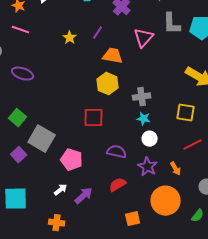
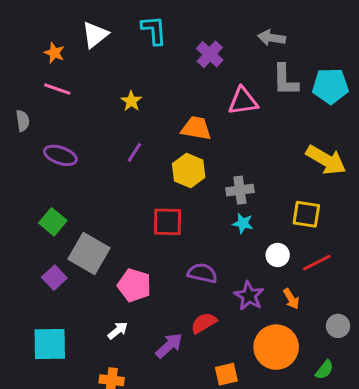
purple line: (98, 33) -> (134, 152), moved
pink triangle: (144, 38) -> (243, 101), turned 40
white circle: (150, 139) -> (278, 255), moved
purple arrow: (84, 196) -> (169, 346), moved

